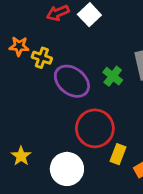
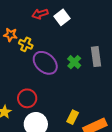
red circle: (95, 128) -> (27, 98), moved, size x0.7

